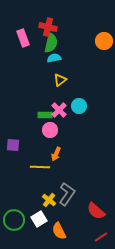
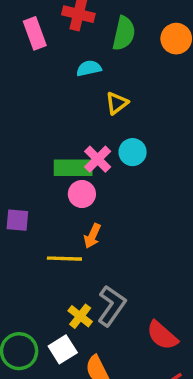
green semicircle: (51, 43) -> (124, 33), moved
yellow triangle: (60, 80) -> (117, 103), moved
green rectangle: (45, 115) -> (73, 168), size x1.5

